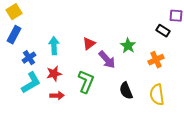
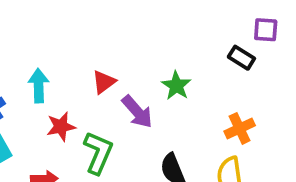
orange cross: (156, 60) -> (240, 128), moved
red star: (54, 74) -> (61, 127), moved

